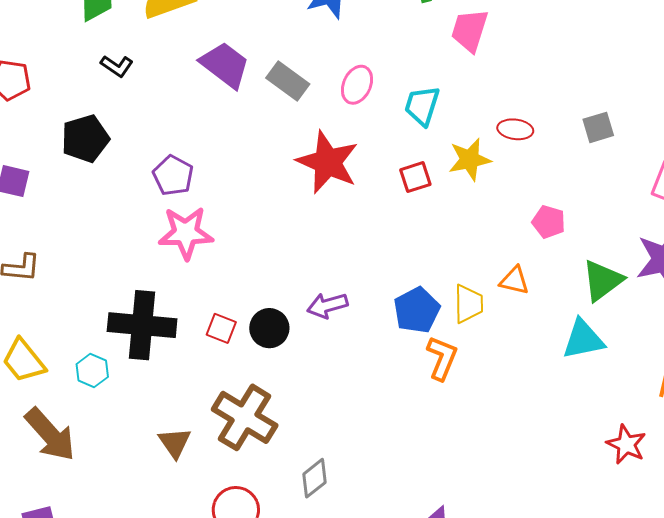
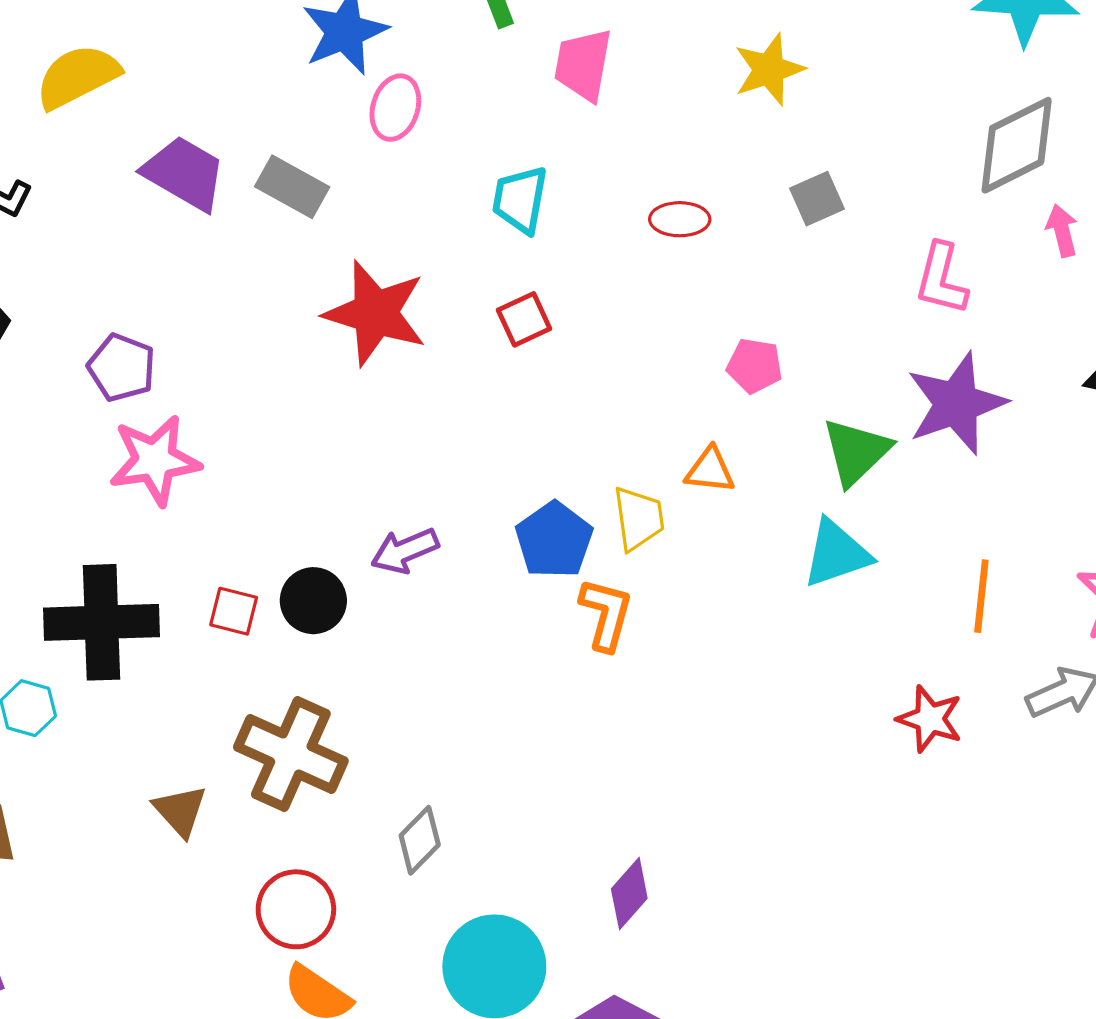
pink ellipse: (357, 85) -> (395, 108), moved
yellow star: (470, 160) -> (769, 70), moved

